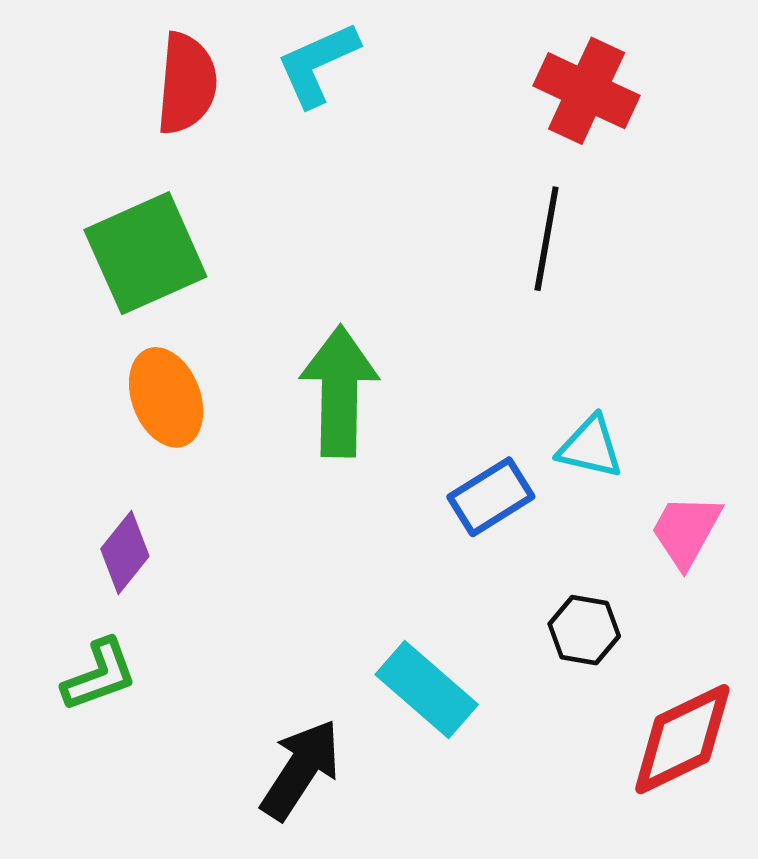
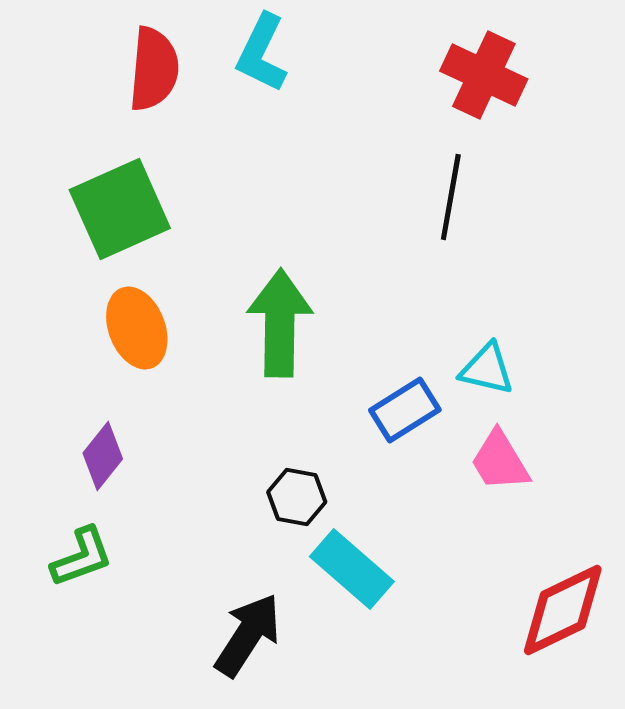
cyan L-shape: (318, 64) -> (262, 53), turned -40
pink trapezoid: (686, 531) -> (500, 461), moved, turned -60
black hexagon: (584, 630) -> (297, 497), moved

